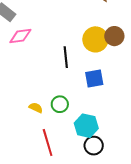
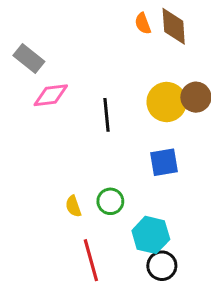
black line: (66, 57) -> (107, 115), moved
yellow semicircle: (36, 108) -> (73, 206), turned -136

